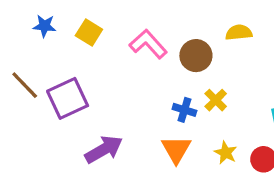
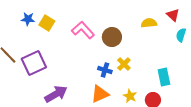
blue star: (44, 26) -> (28, 19), moved
yellow semicircle: (239, 33) -> (149, 23), moved
orange triangle: (176, 149) -> (100, 94), turned 36

